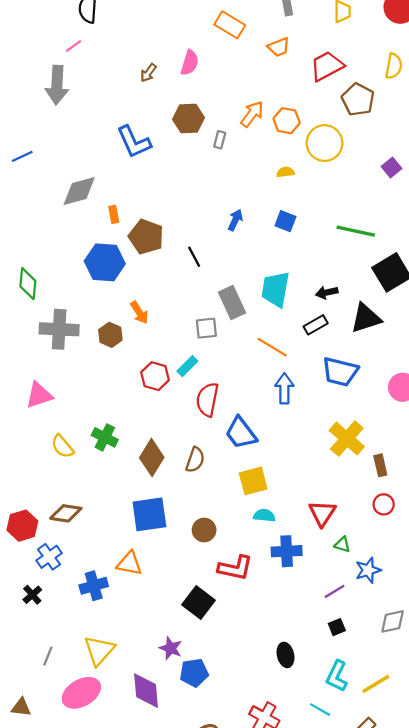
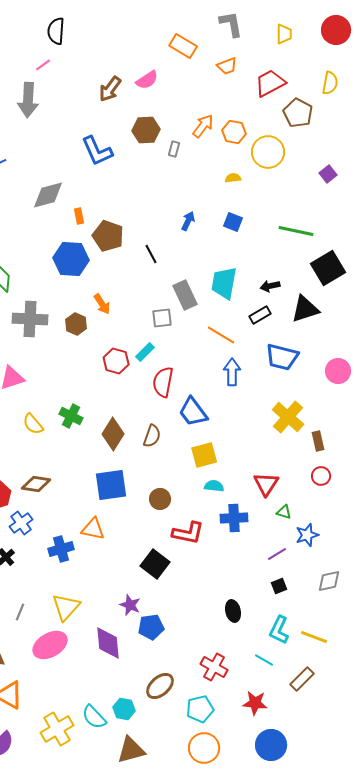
pink semicircle: (190, 63) -> (147, 80), turned 40
brown arrow: (148, 73) -> (110, 89), size x1.5
yellow line: (376, 684) -> (314, 637), turned 52

